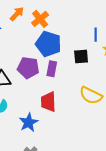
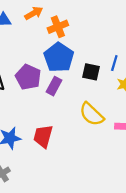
black square: (81, 57) -> (91, 72), moved
yellow semicircle: (91, 95) -> (92, 114), moved
red trapezoid: (48, 102) -> (43, 136), moved

